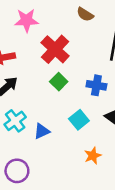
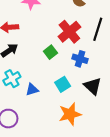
red cross: (55, 49) -> (69, 32), moved
orange star: (93, 156) -> (70, 114), size x1.6

